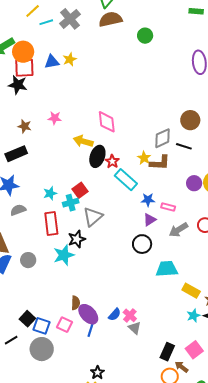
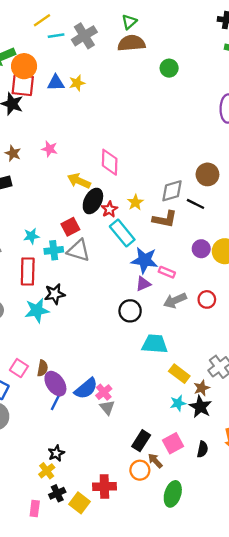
yellow star: (144, 158) -> (135, 202), moved
red square: (80, 190) -> (70, 227), moved
blue star: (148, 200) -> (145, 260), size x1.6
gray triangle: (93, 217) -> (79, 250), moved, turned 50
blue semicircle: (115, 315) -> (86, 388), size x1.5
pink square: (65, 325) -> (19, 368), moved

